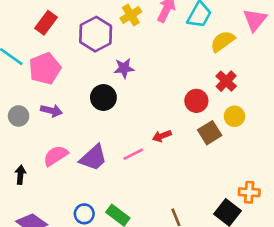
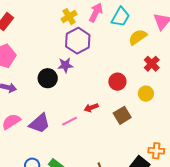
purple hexagon: (96, 34) -> (78, 41), moved
purple star: (124, 68) -> (65, 65), moved
red cross: (226, 81) -> (152, 64), moved
brown square: (210, 133) -> (122, 115), moved

